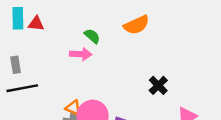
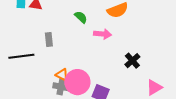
pink arrow: (81, 54) -> (103, 34), moved
gray rectangle: (16, 65) -> (49, 40), moved

